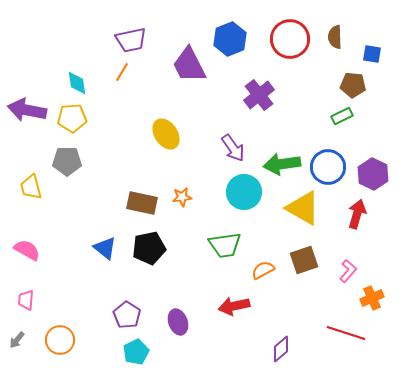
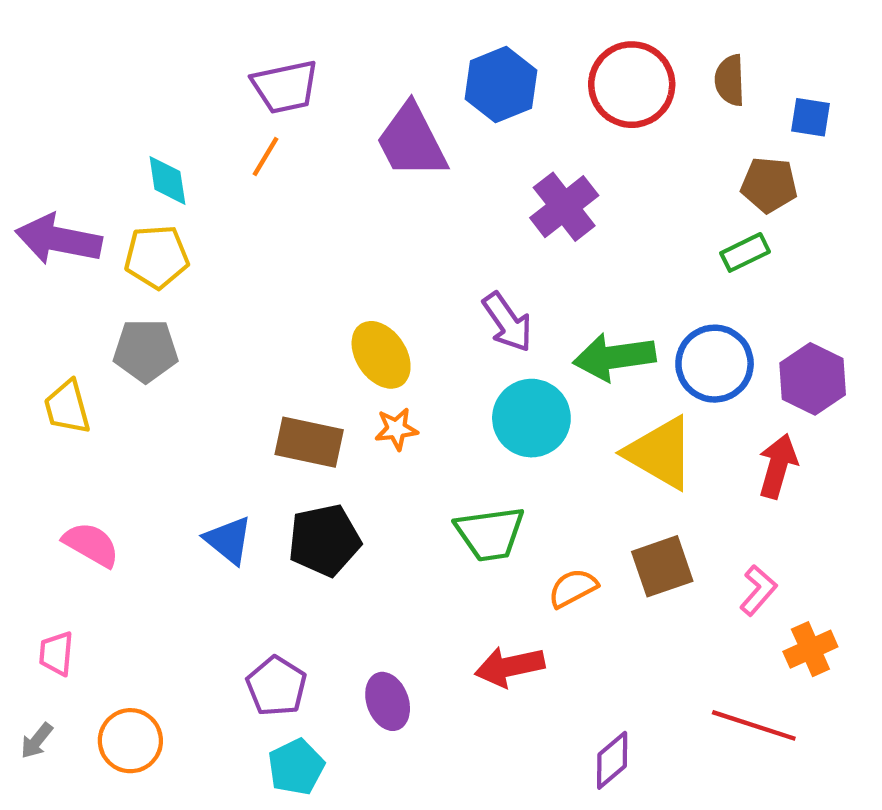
yellow ellipse: (166, 134) -> (381, 355), moved
pink semicircle: (27, 250) -> (91, 545), moved

